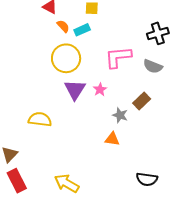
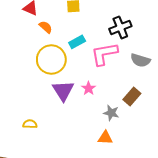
cyan rectangle: (82, 30) -> (77, 42), moved
black cross: (158, 33) -> (120, 27), moved
yellow semicircle: (40, 119) -> (30, 124), size x0.6

